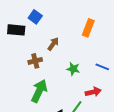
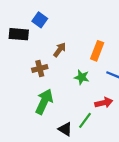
orange rectangle: (88, 28) -> (97, 51), moved

